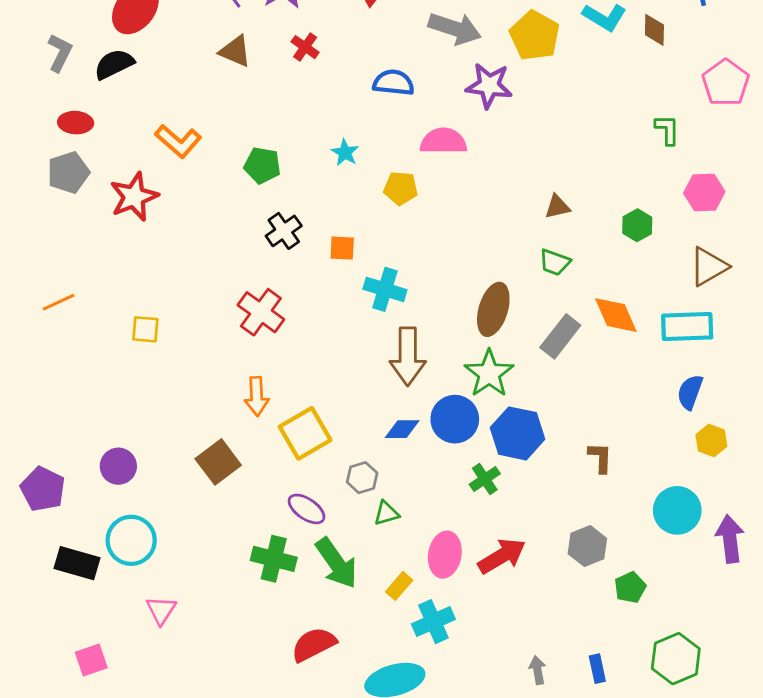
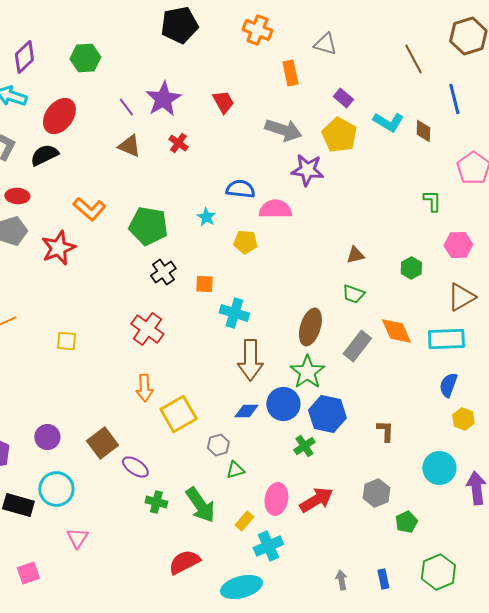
blue semicircle: (393, 83) -> (240, 189), moved
green pentagon: (262, 165) -> (148, 226), size x1.5
brown square: (218, 462) -> (102, 443), moved
purple ellipse: (307, 509) -> (135, 467), moved
green cross: (274, 559) -> (156, 502), size x0.7

